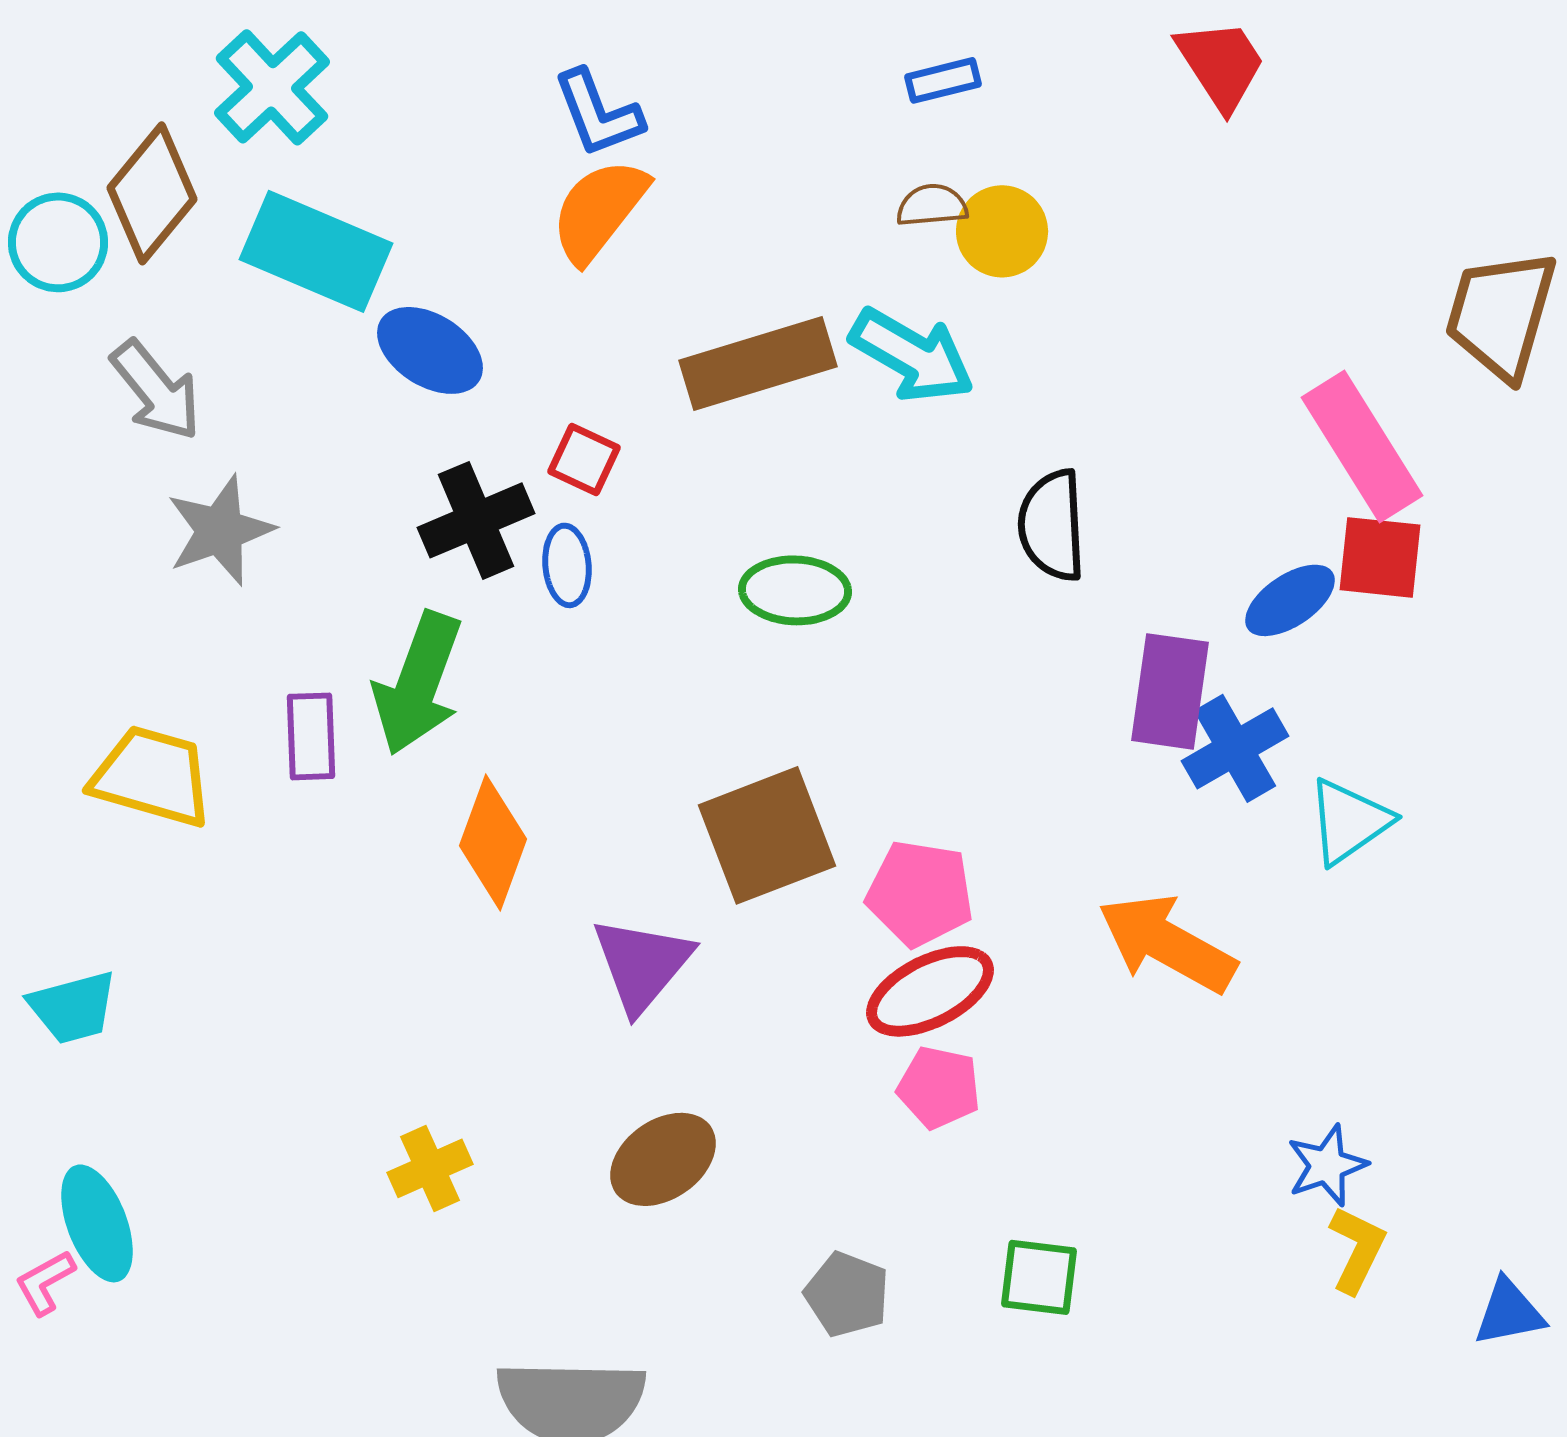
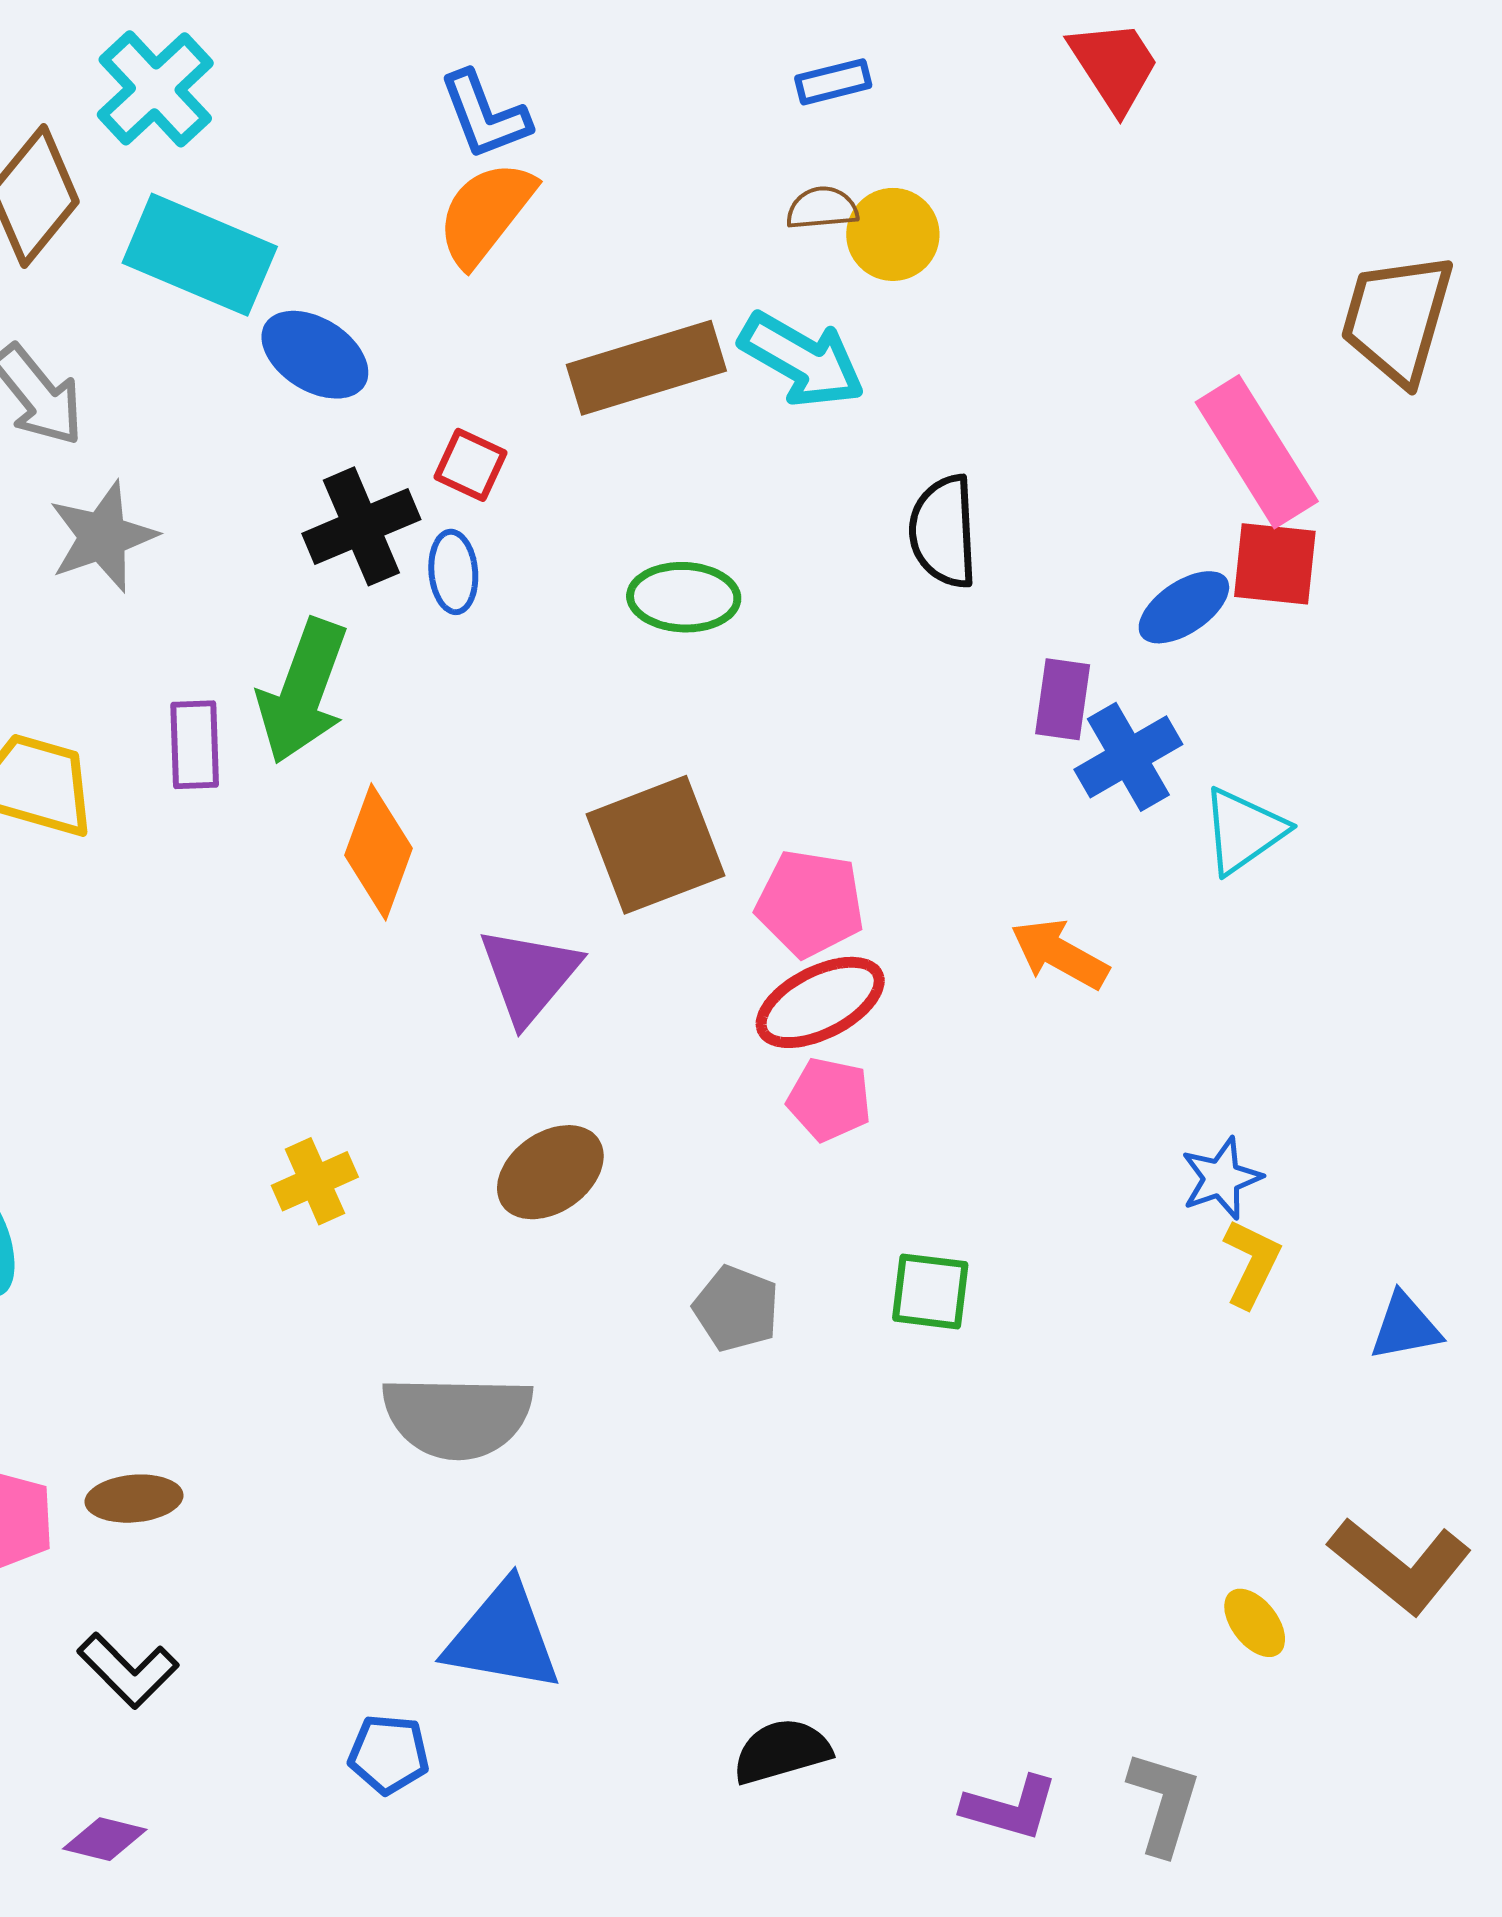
purple rectangle: (1170, 691) -> (1063, 699), size x0.7
orange arrow: (1167, 943) -> (1060, 954), size x0.7

